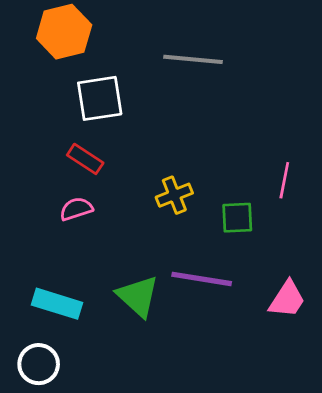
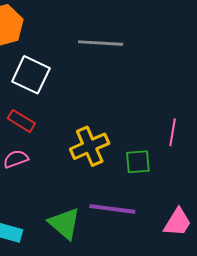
white square: (100, 98) -> (31, 75), turned 36
yellow cross: (174, 195) -> (90, 146), size x1.4

